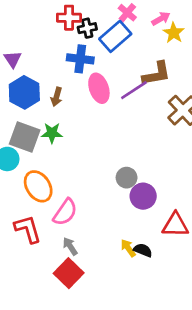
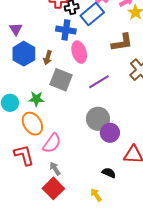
purple line: (134, 90) -> (99, 82), moved
green star: (52, 133) -> (36, 99), moved
gray square: (25, 137) -> (61, 80), moved
gray circle: (127, 178) -> (98, 119), size x1.5
yellow arrow: (128, 248) -> (96, 195), moved

